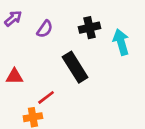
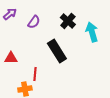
black cross: (90, 28) -> (68, 21), turned -35
red line: (46, 97) -> (35, 74), turned -48

